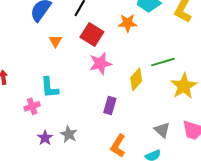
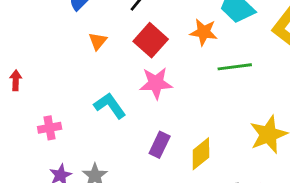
green line: (163, 62) -> (235, 67), moved
yellow diamond: (136, 79) -> (201, 154), moved
cyan L-shape: (49, 88) -> (110, 106), moved, turned 140

